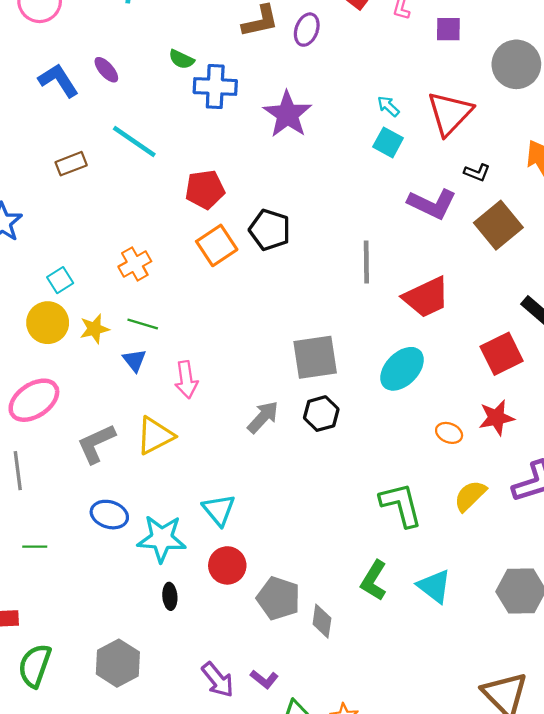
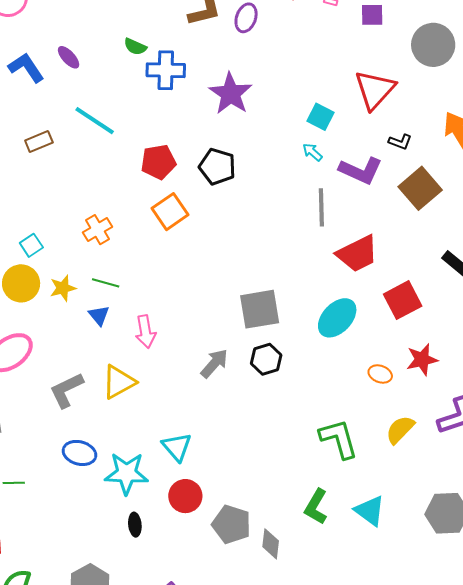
cyan arrow: (388, 106) -> (312, 152), moved
black pentagon: (270, 230) -> (217, 167), moved
gray line: (366, 262) -> (321, 207), moved
red square: (502, 354) -> (403, 300), moved

